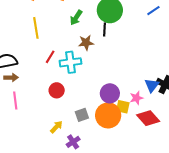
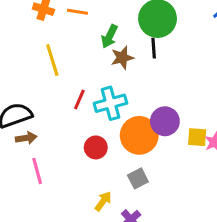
brown star: (86, 43) -> (122, 58), moved
purple circle: (110, 93) -> (165, 121), moved
yellow square: (123, 107) -> (197, 137), moved
orange circle: (108, 115) -> (139, 135), moved

